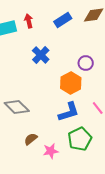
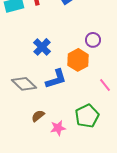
blue cross: (41, 55) -> (42, 47), moved
blue L-shape: (69, 112) -> (56, 79), moved

